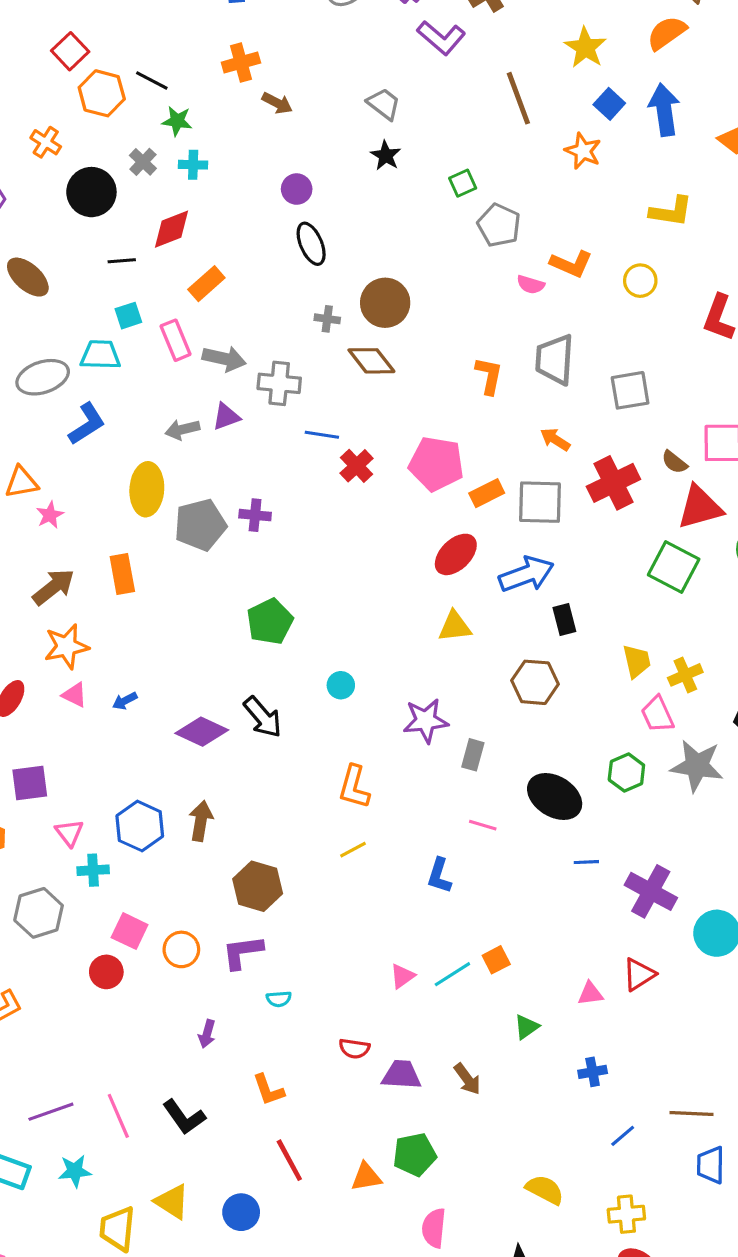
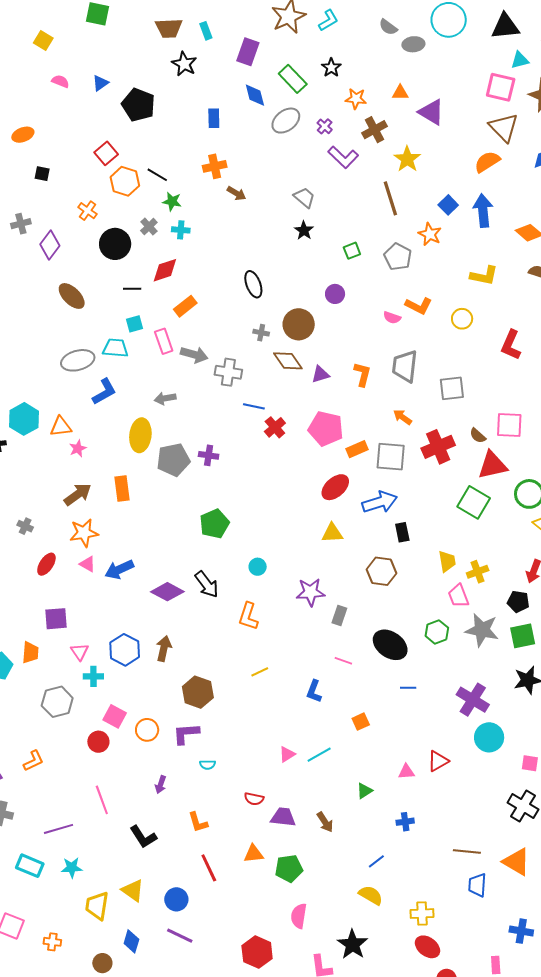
yellow star: (585, 48) -> (407, 159), moved
purple circle: (297, 189) -> (335, 294), moved
gray pentagon: (499, 225) -> (398, 257), moved
purple triangle: (226, 417) -> (320, 374), moved
blue arrow: (125, 701) -> (119, 569), size x1.8
orange L-shape: (354, 787) -> (248, 616), moved
purple cross: (651, 891) -> (473, 700), moved
orange square: (496, 960) -> (361, 722), moved
pink line: (118, 1116) -> (102, 800), moved
blue line: (623, 1136) -> (376, 861), moved
orange triangle: (366, 1177) -> (254, 854), moved

